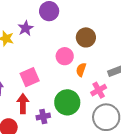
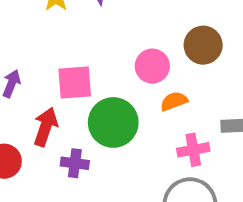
orange semicircle: (81, 70) -> (174, 101), turned 32
green circle: (67, 102) -> (113, 122), moved

